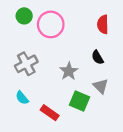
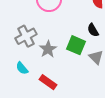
gray star: (69, 71) -> (48, 49), moved
green square: (79, 101) -> (76, 45), moved

